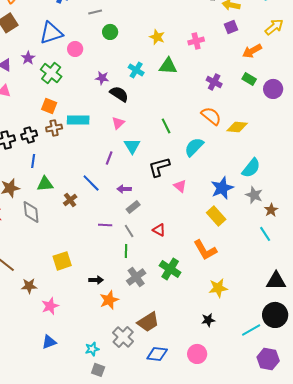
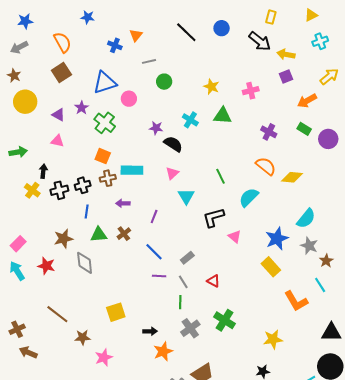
purple line: (109, 158) -> (154, 216), moved
blue line: (91, 183) -> (154, 252), moved
purple arrow: (124, 189) -> (123, 203), moved
brown cross: (70, 200) -> (124, 234), moved
orange L-shape: (205, 250) -> (296, 301), moved

